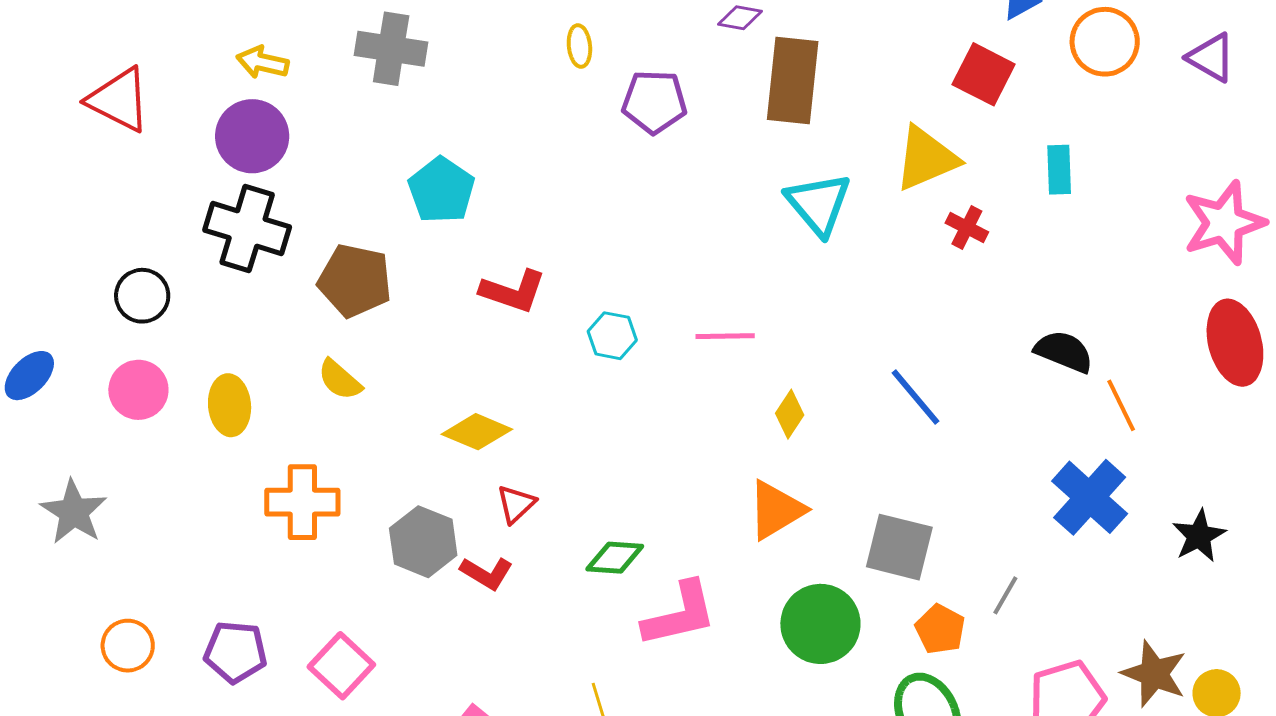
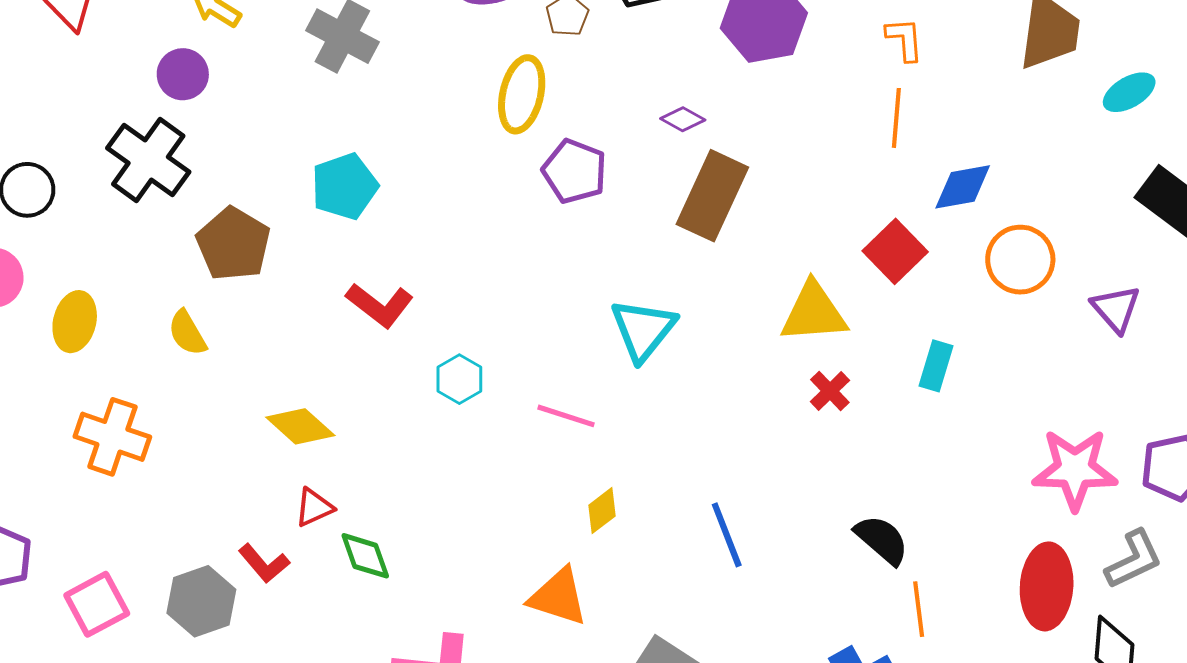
yellow ellipse: (579, 46) -> (522, 94), size x1.8
purple circle: (252, 136) -> (183, 74), size x0.7
cyan triangle: (819, 204) -> (643, 330), moved
orange triangle: (776, 510) -> (558, 597), turned 30
gray hexagon: (423, 542) -> (201, 601), moved
green diamond: (615, 558) -> (365, 556), moved, turned 48

